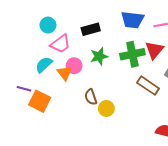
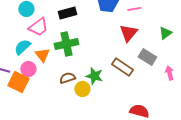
green cross: (132, 54) -> (66, 44), moved
green star: (99, 56) -> (94, 76), moved, turned 30
pink circle: (74, 66) -> (28, 69), moved
brown semicircle: (91, 97) -> (67, 78), turned 91

